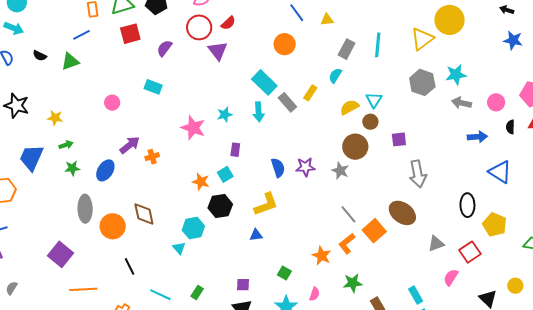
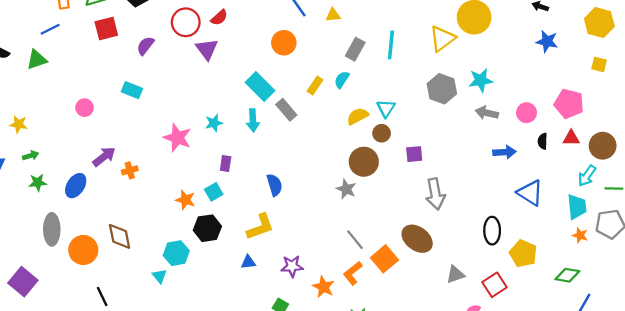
yellow rectangle: (310, 93) -> (315, 86), moved
purple star: (305, 167) -> (292, 266), moved

